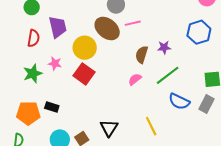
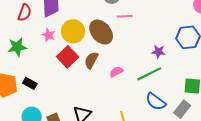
brown ellipse: (107, 29) -> (101, 32), moved
purple star: (164, 47) -> (158, 52), moved
brown semicircle: (142, 55) -> (91, 60), moved
pink star: (55, 63) -> (49, 35), moved

